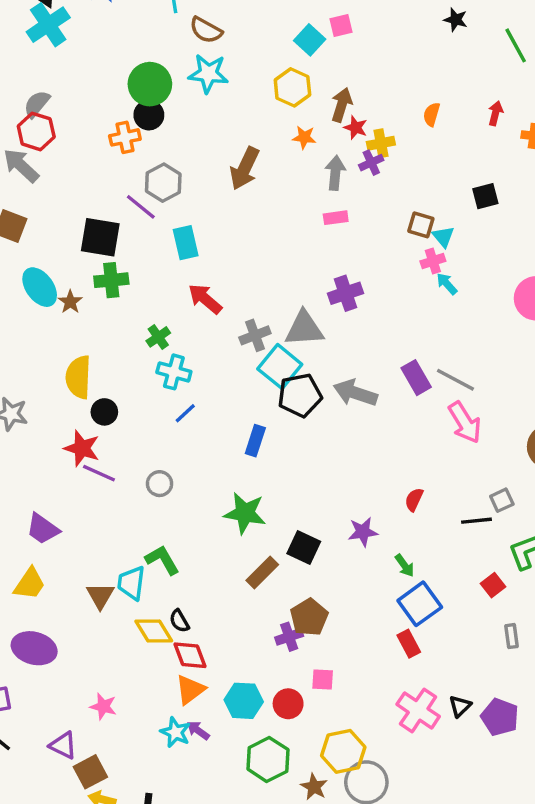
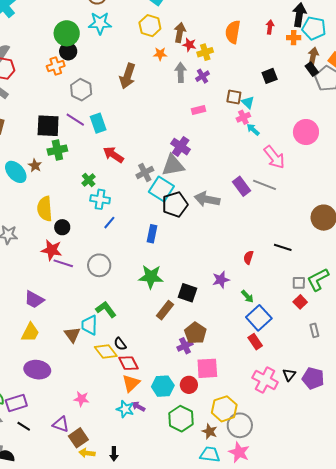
orange semicircle: (432, 114) -> (233, 32), size x1.6
purple cross: (371, 163) -> (203, 76), moved
purple line: (141, 207) -> (75, 120), moved
pink rectangle: (336, 218) -> (199, 110), moved
cyan ellipse: (40, 287) -> (16, 172), moved
purple cross: (346, 293) -> (181, 147), moved, turned -30
pink arrow: (465, 422) -> (274, 157), moved
gray circle: (160, 484) -> (99, 265), size x1.5
gray square: (502, 500) -> (299, 283), moved, turned 32
black line: (476, 521) -> (283, 247), moved, turned 30
pink square: (323, 679) -> (207, 368), size x1.6

